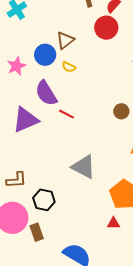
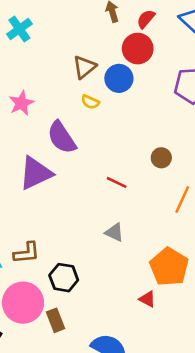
blue circle: (45, 55) -> (119, 78), moved
red line: (66, 114) -> (117, 182), moved
gray triangle: (84, 167) -> (114, 232), size x0.6
red triangle: (113, 223) -> (147, 299), moved, turned 32

